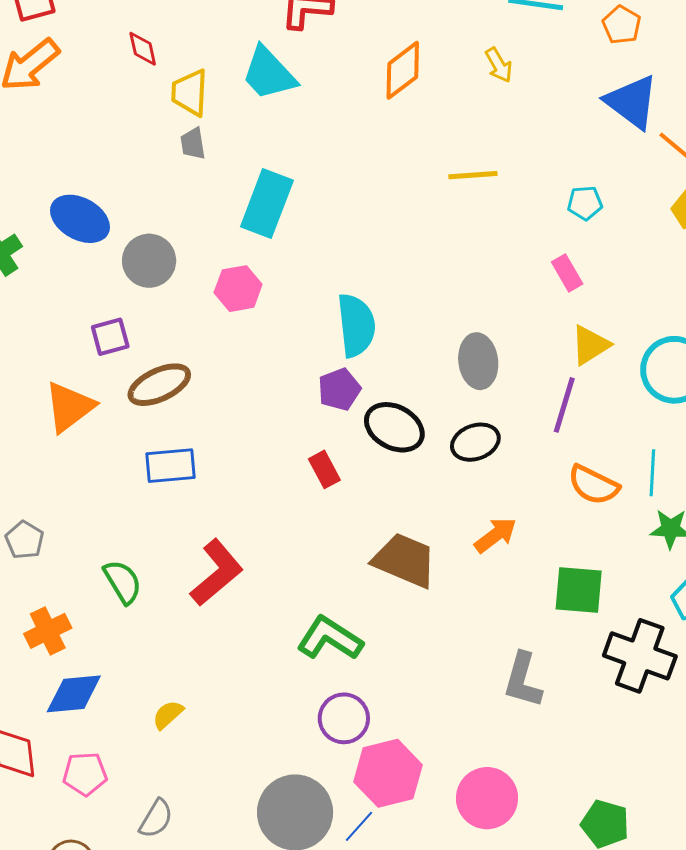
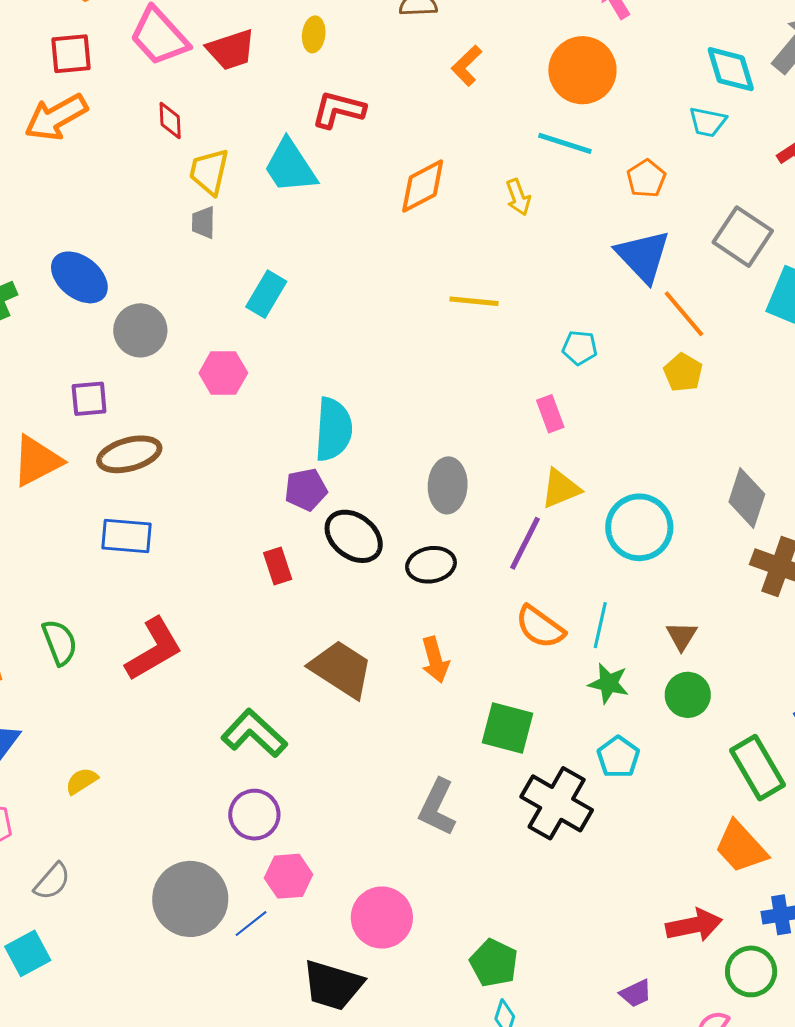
cyan rectangle: (267, 204) -> (266, 294), size x0.7
orange arrow: (496, 535) -> (435, 660), turned 102
pink hexagon: (388, 773) -> (288, 876), size x0.7

